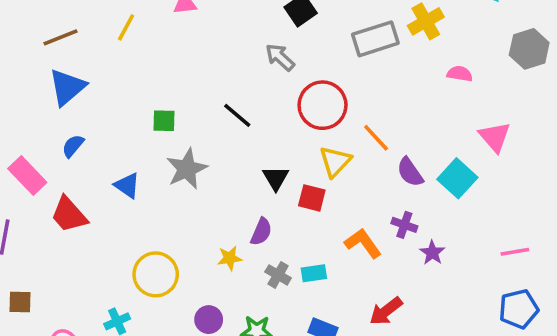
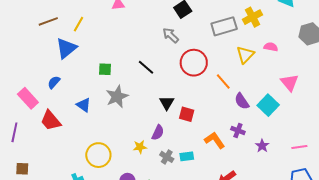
yellow line: (126, 27) -> (79, 24), moved
blue triangle: (67, 87) -> (66, 48), moved
yellow triangle: (335, 161) -> (245, 55), moved
purple star: (432, 253) -> (262, 146), moved

